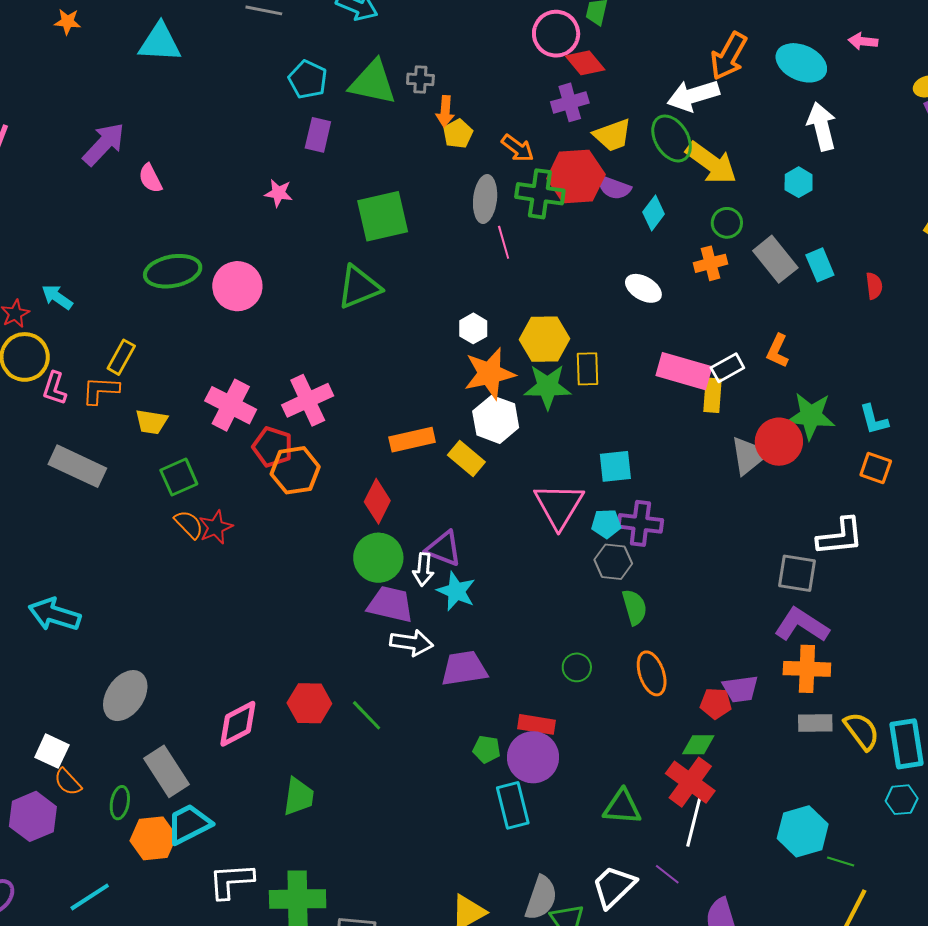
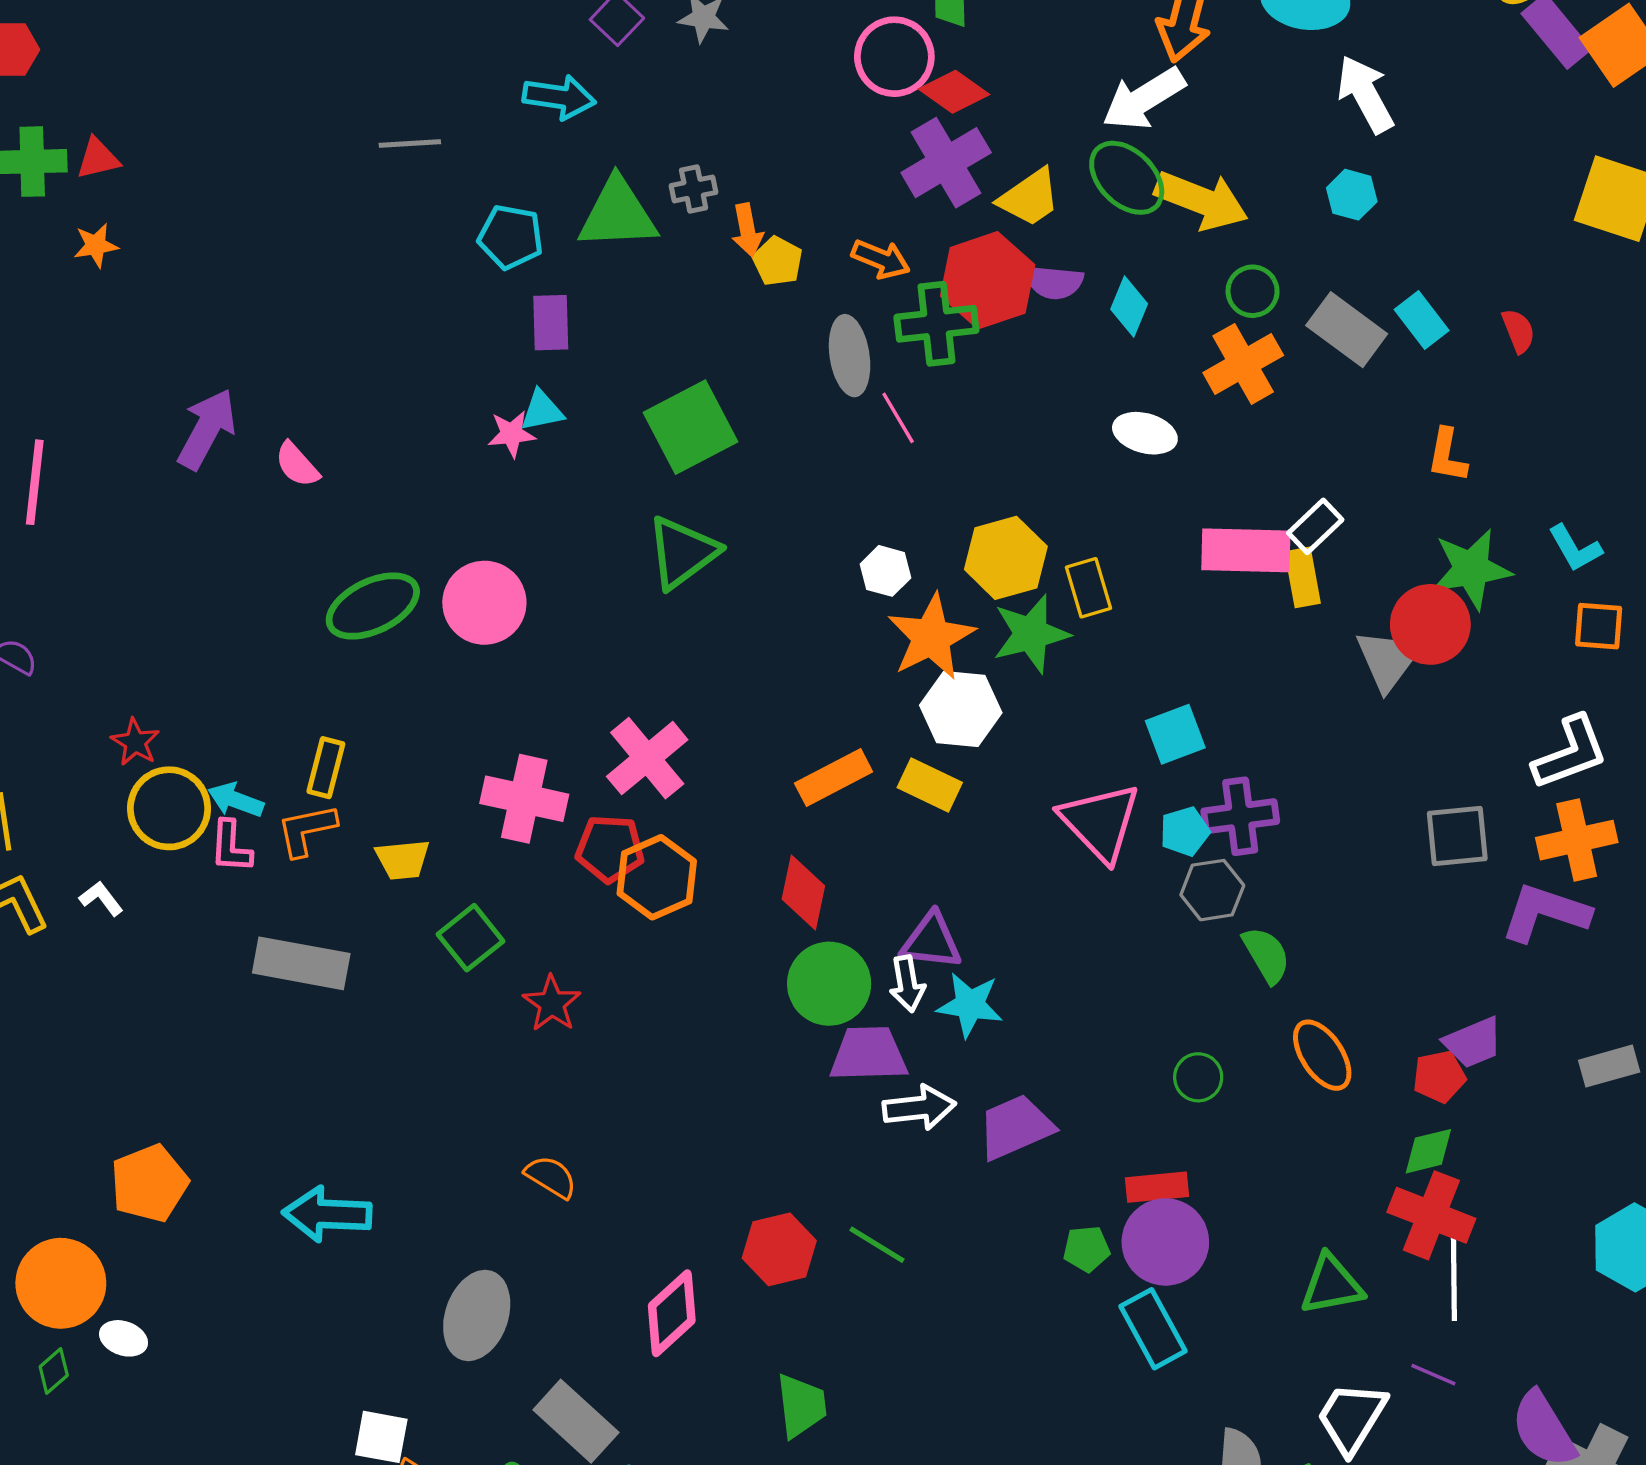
cyan triangle: (160, 43) -> (542, 411), moved, size x0.6
purple cross: (570, 102) -> (946, 163), size x1.4
orange cross: (710, 263) -> (1243, 364), size x1.4
cyan arrow: (57, 297) -> (236, 800), moved
orange L-shape: (778, 351) -> (1447, 455), moved
orange semicircle: (189, 524) -> (551, 1177), moved
gray square: (797, 573) -> (1457, 836), moved
orange cross: (807, 669) -> (1577, 840), moved

